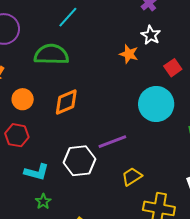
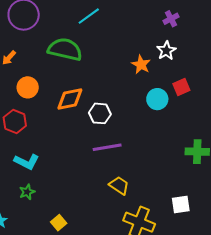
cyan circle: (156, 104) -> (157, 99), moved, size x0.6
white hexagon: (79, 161) -> (100, 113), moved, size x0.7
yellow trapezoid: (132, 177) -> (119, 185), turned 55

